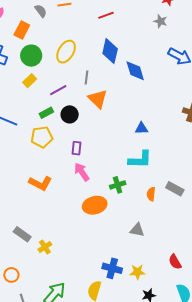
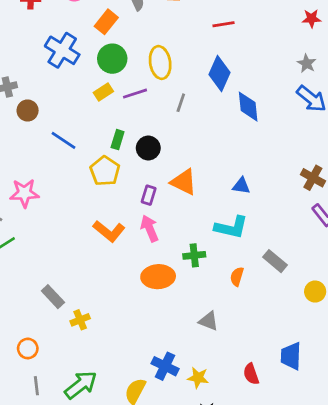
gray star: (160, 21) -> (307, 63), moved
yellow ellipse: (66, 52) -> (160, 62), turned -50
purple line: (58, 90) -> (135, 94), moved
orange triangle: (98, 99) -> (184, 182), moved, turned -30
green rectangle: (46, 113) -> (118, 140), turned -56
yellow pentagon: (42, 137) -> (105, 171), turned 30
orange L-shape: (40, 183) -> (109, 231), moved
gray rectangle: (175, 189) -> (275, 261), moved

